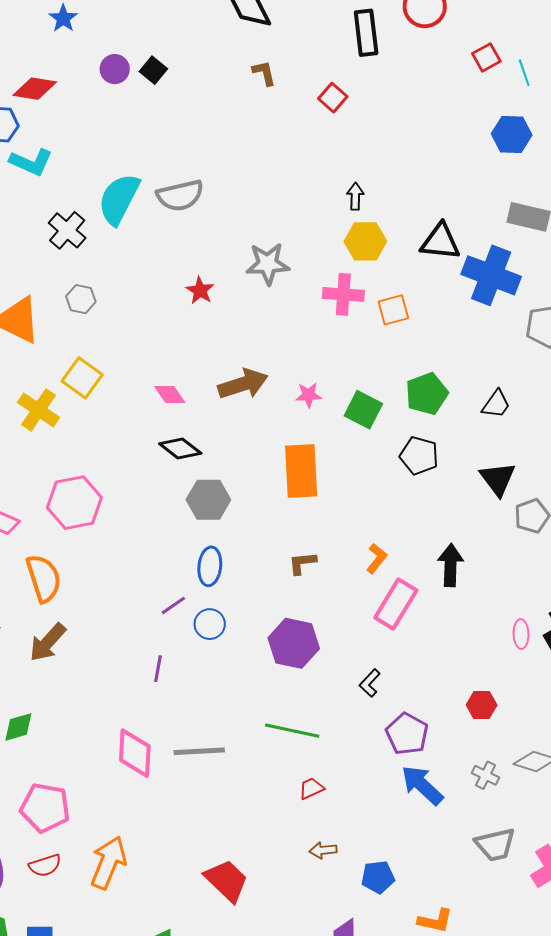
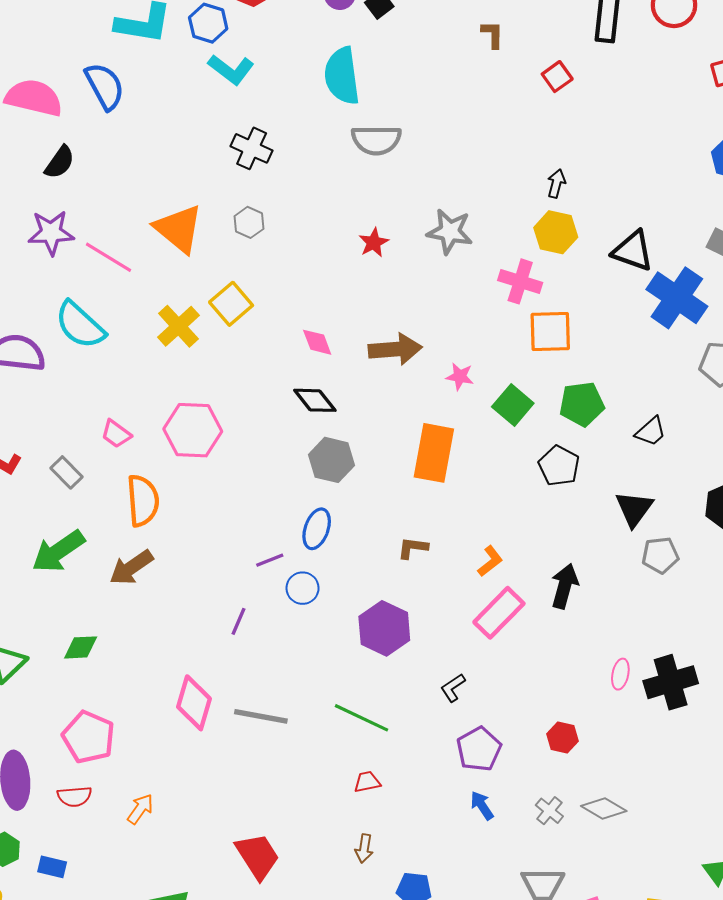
cyan semicircle: (119, 199) -> (342, 76), moved, turned -48
black cross: (67, 230) -> (252, 148), turned -30
orange square: (393, 310) -> (550, 332), moved, size x1.4
blue arrow: (422, 785) -> (482, 806), size x0.6
brown arrow: (323, 850) -> (364, 848), turned -88
orange arrow: (108, 863) -> (140, 809), size x0.6

